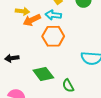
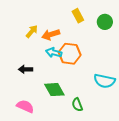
yellow arrow: (22, 11) -> (32, 31), moved, turned -64
cyan arrow: (53, 15) -> (54, 53), moved

